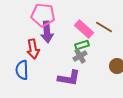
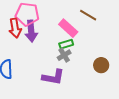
brown line: (104, 27) -> (88, 15), moved
red arrow: (33, 49) -> (15, 28), moved

